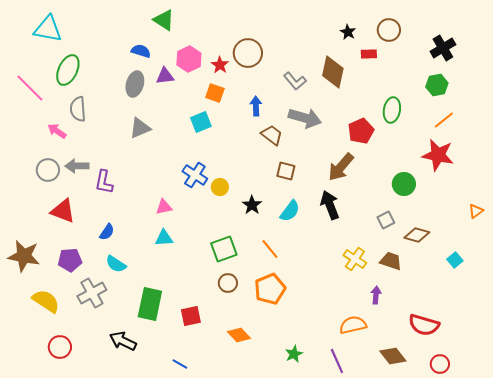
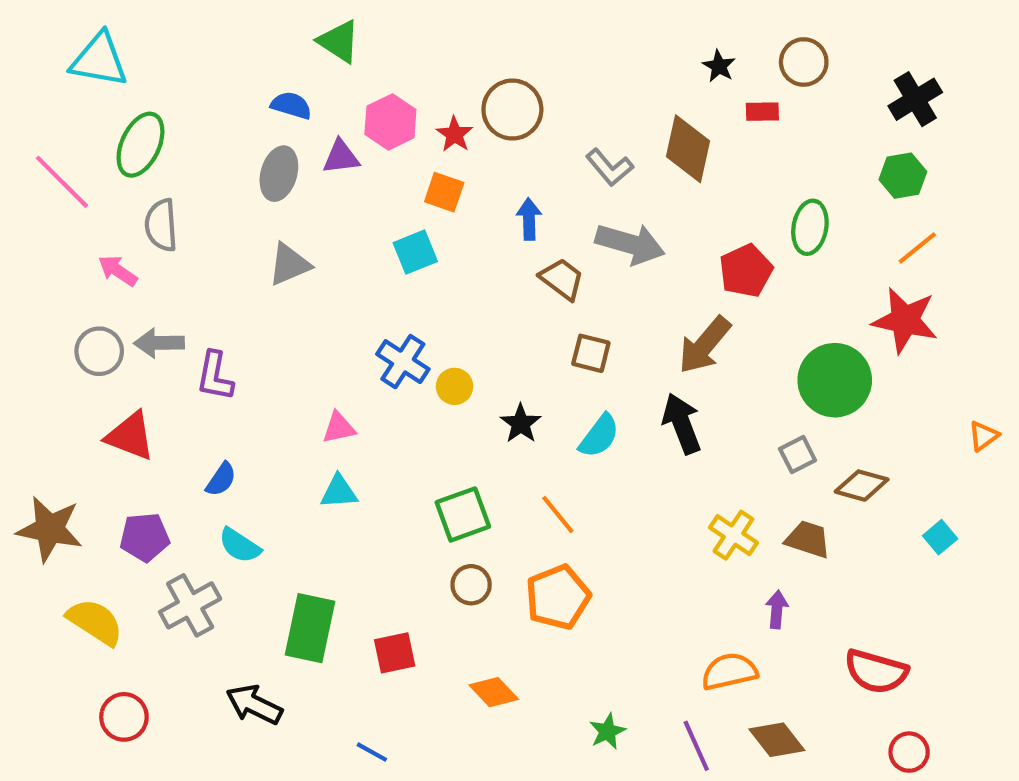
green circle: (404, 184) -> (835, 380), size x1.5
brown diamond: (393, 356) -> (777, 740), moved

